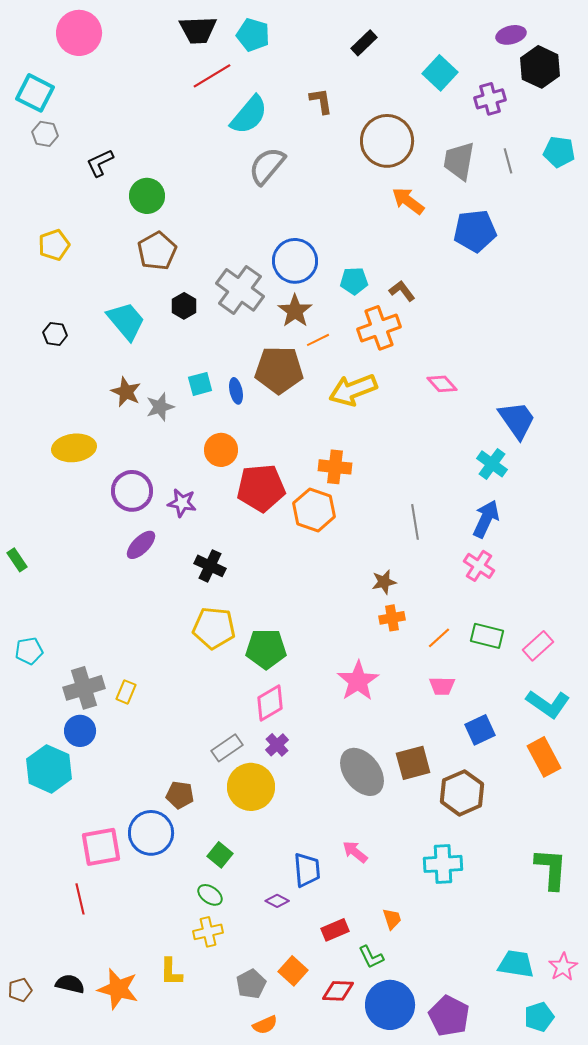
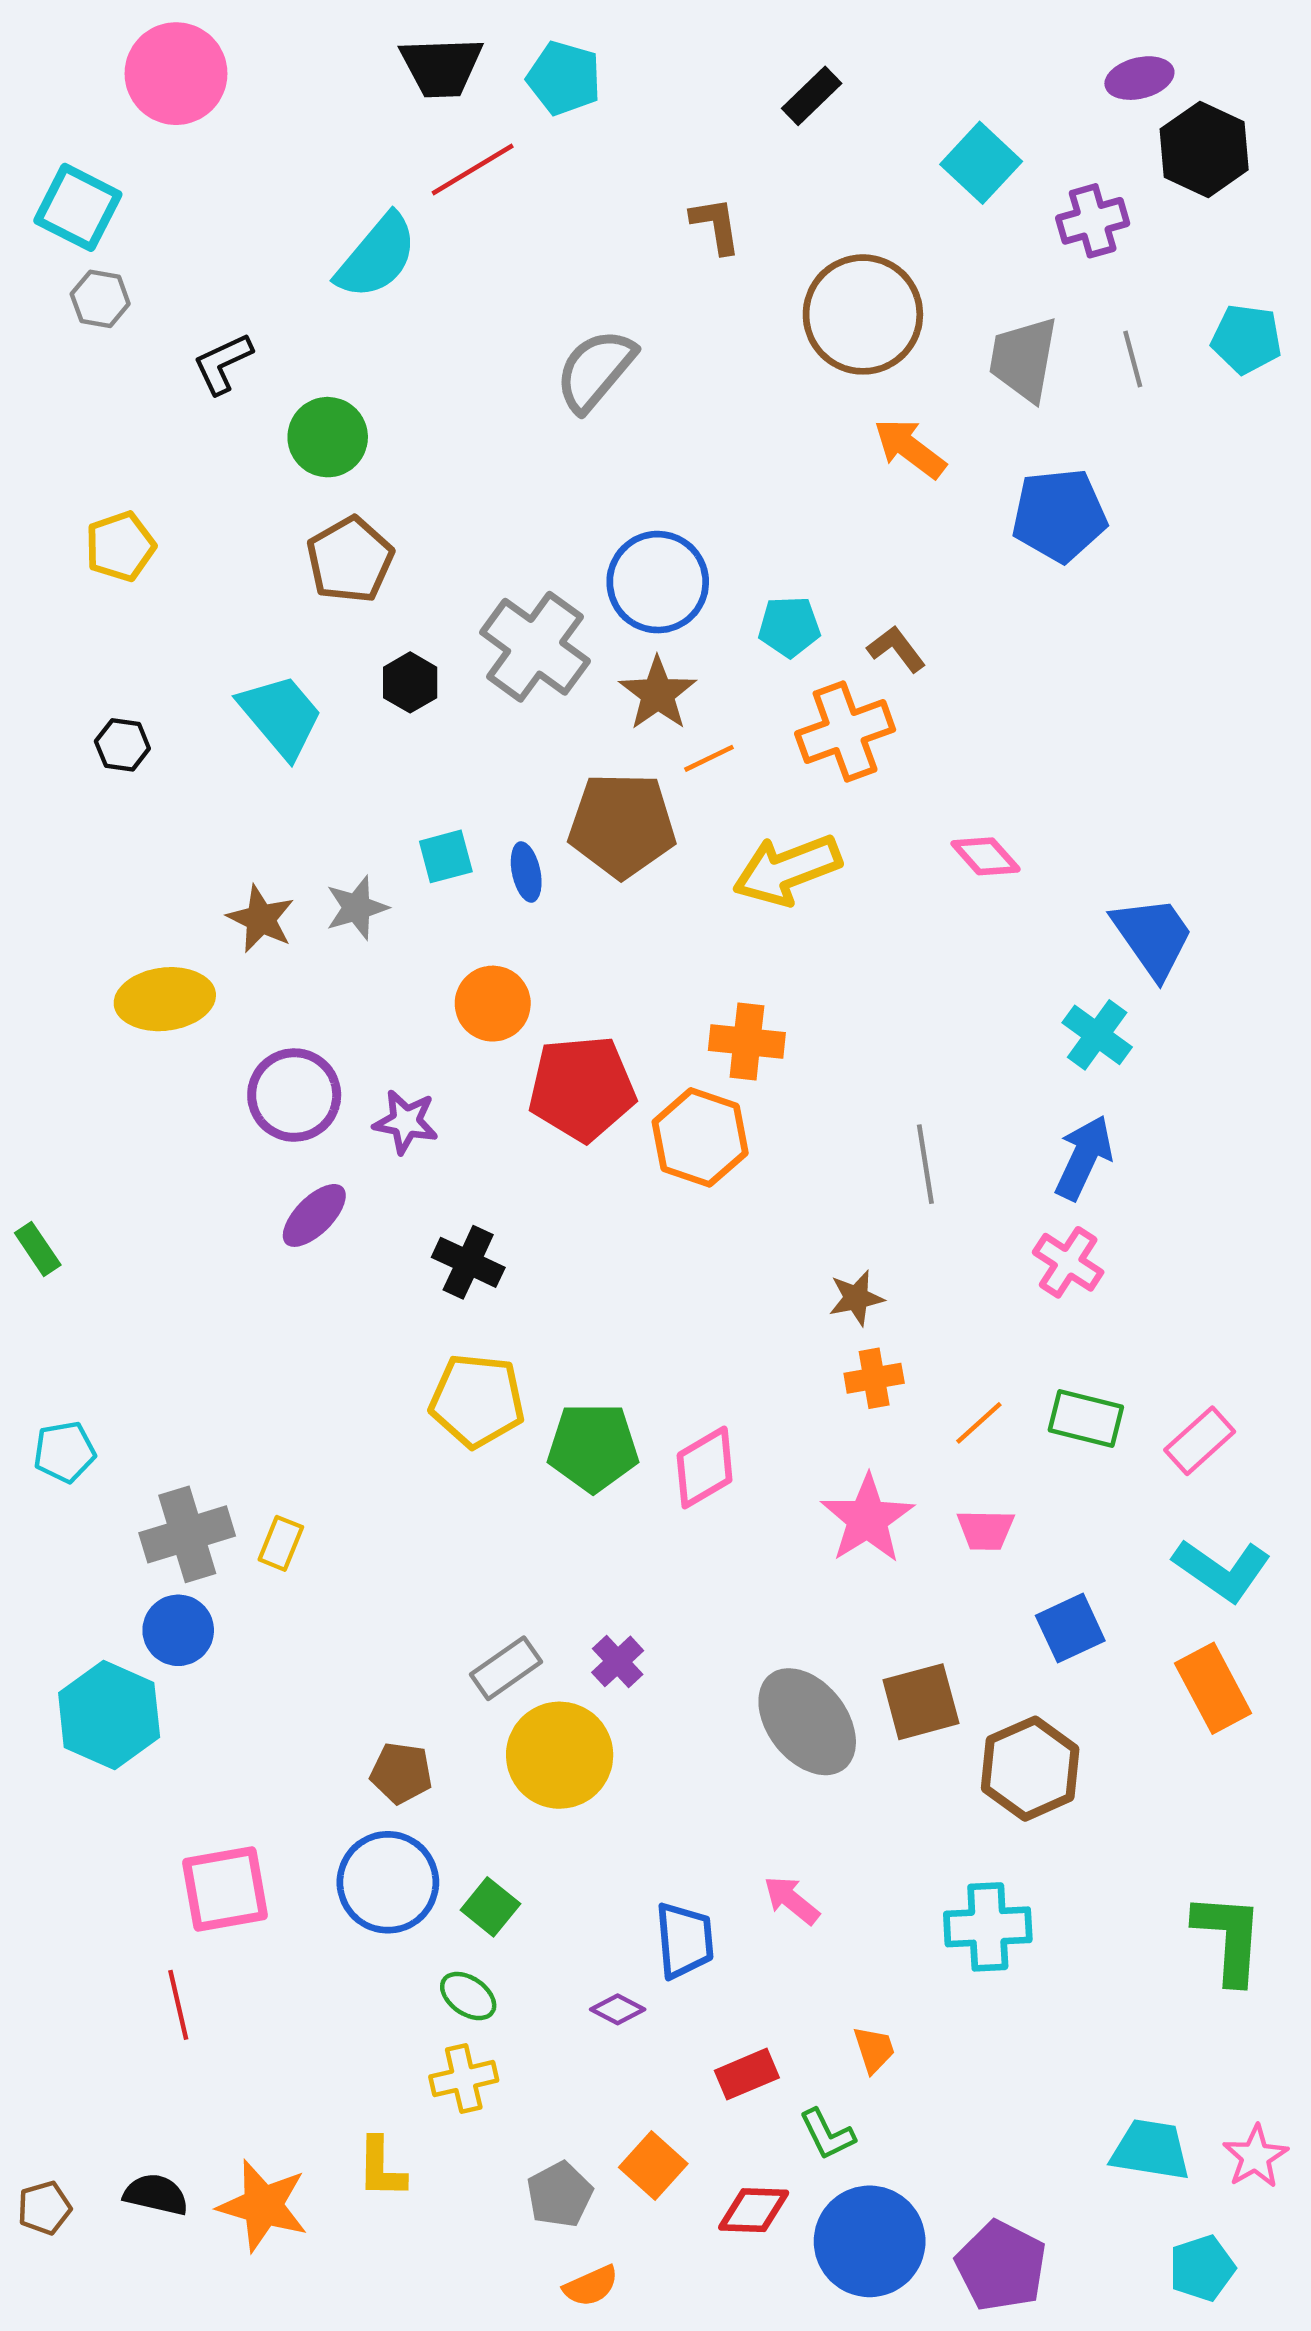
cyan semicircle: (249, 115) -> (377, 256), moved
brown star: (126, 392) -> (261, 919), moved
pink star: (358, 681) -> (867, 1519), moved
pink diamond: (270, 703) -> (705, 1467), moved
blue circle: (151, 833) -> (388, 1882), moved

